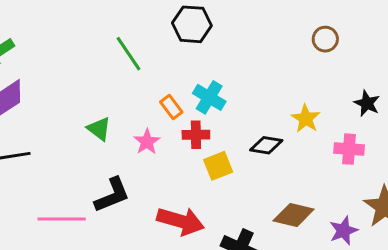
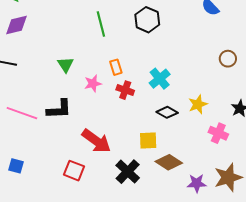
cyan cross: (209, 97) -> (160, 79), moved
yellow square: (218, 166) -> (148, 141), moved

